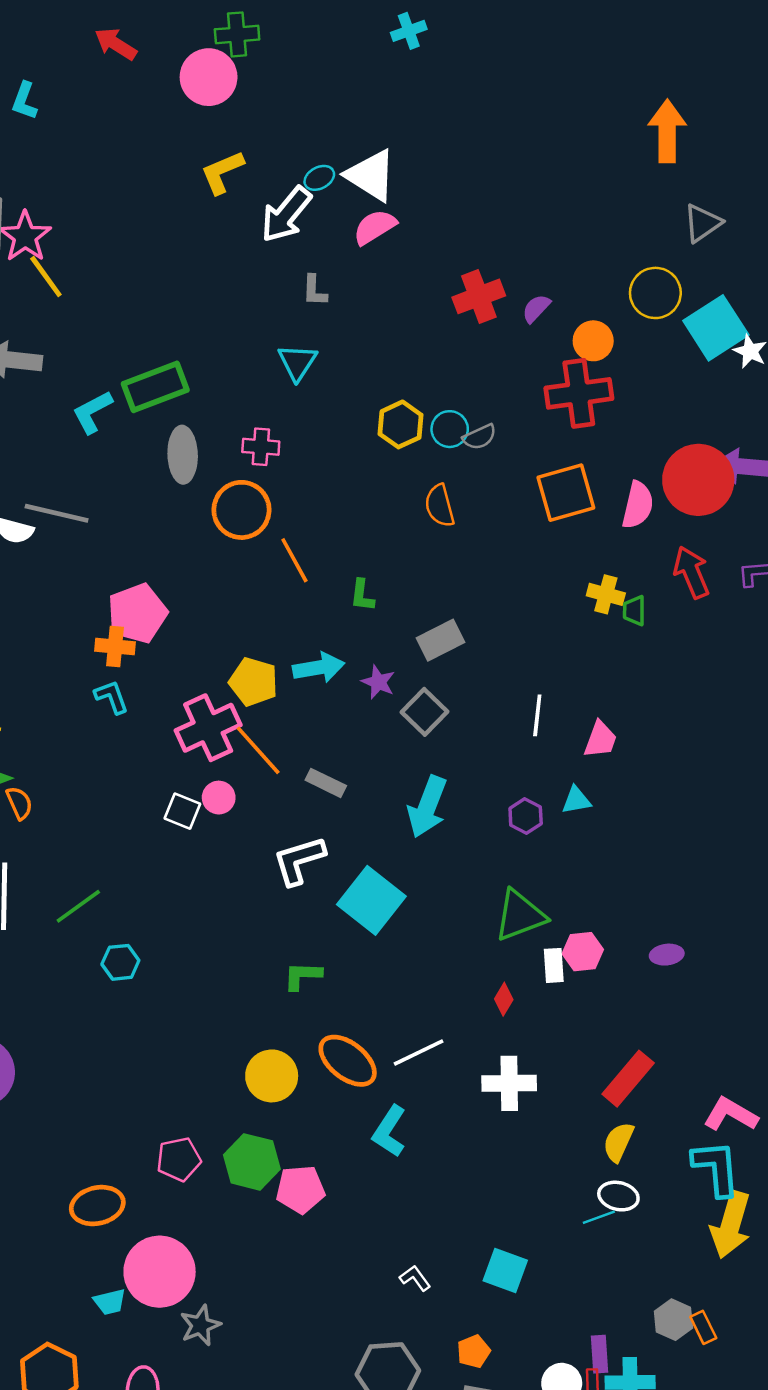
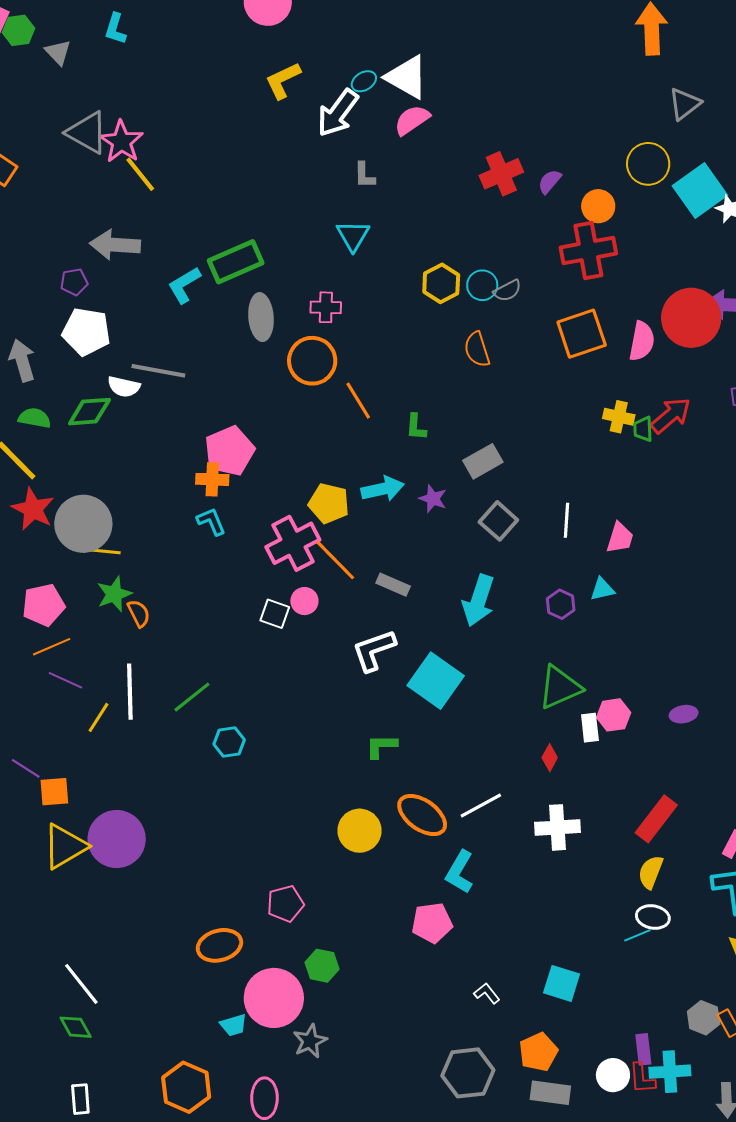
red arrow: (692, 572) -> (671, 415), moved, turned 75
gray square: (425, 712) -> (498, 521), moved
green hexagon: (252, 1162) -> (322, 966), moved, size x0.7
pink pentagon: (300, 1189) -> (432, 923), moved
orange pentagon: (474, 1351) -> (538, 1052), size x1.4

